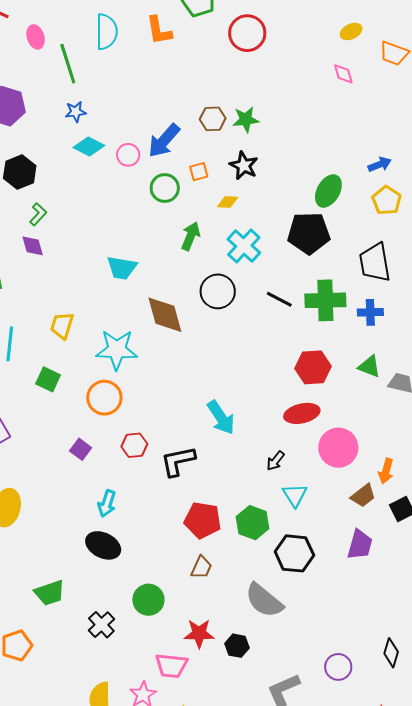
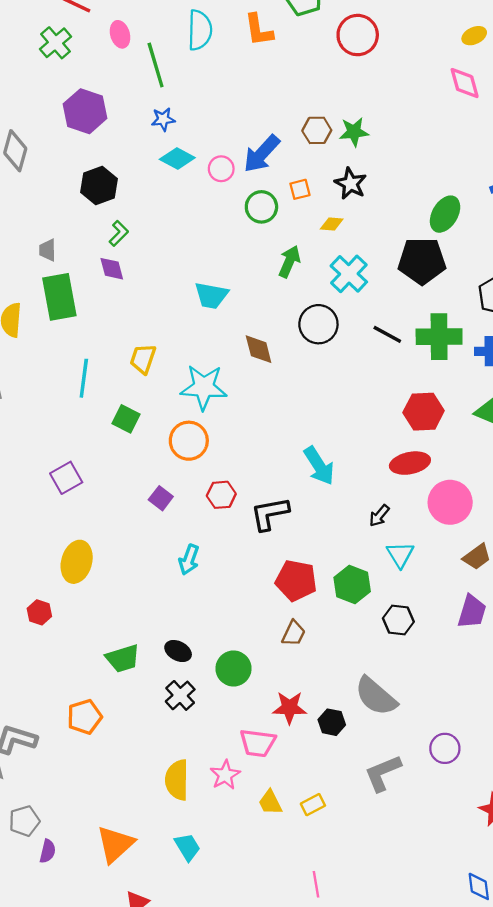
pink diamond: (343, 74) -> (465, 83), size x1.4
brown diamond: (165, 315) -> (259, 349), size x0.7
black ellipse: (103, 545) -> (178, 651), moved, size x0.7
black hexagon: (294, 553) -> (398, 620), size x0.7
gray semicircle: (264, 600) -> (376, 696), moved

